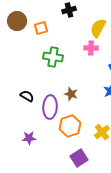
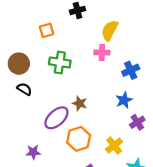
brown circle: (17, 21) -> (19, 64), moved
black semicircle: (27, 96) -> (24, 89), moved
purple ellipse: (50, 107) -> (56, 118), turned 45

